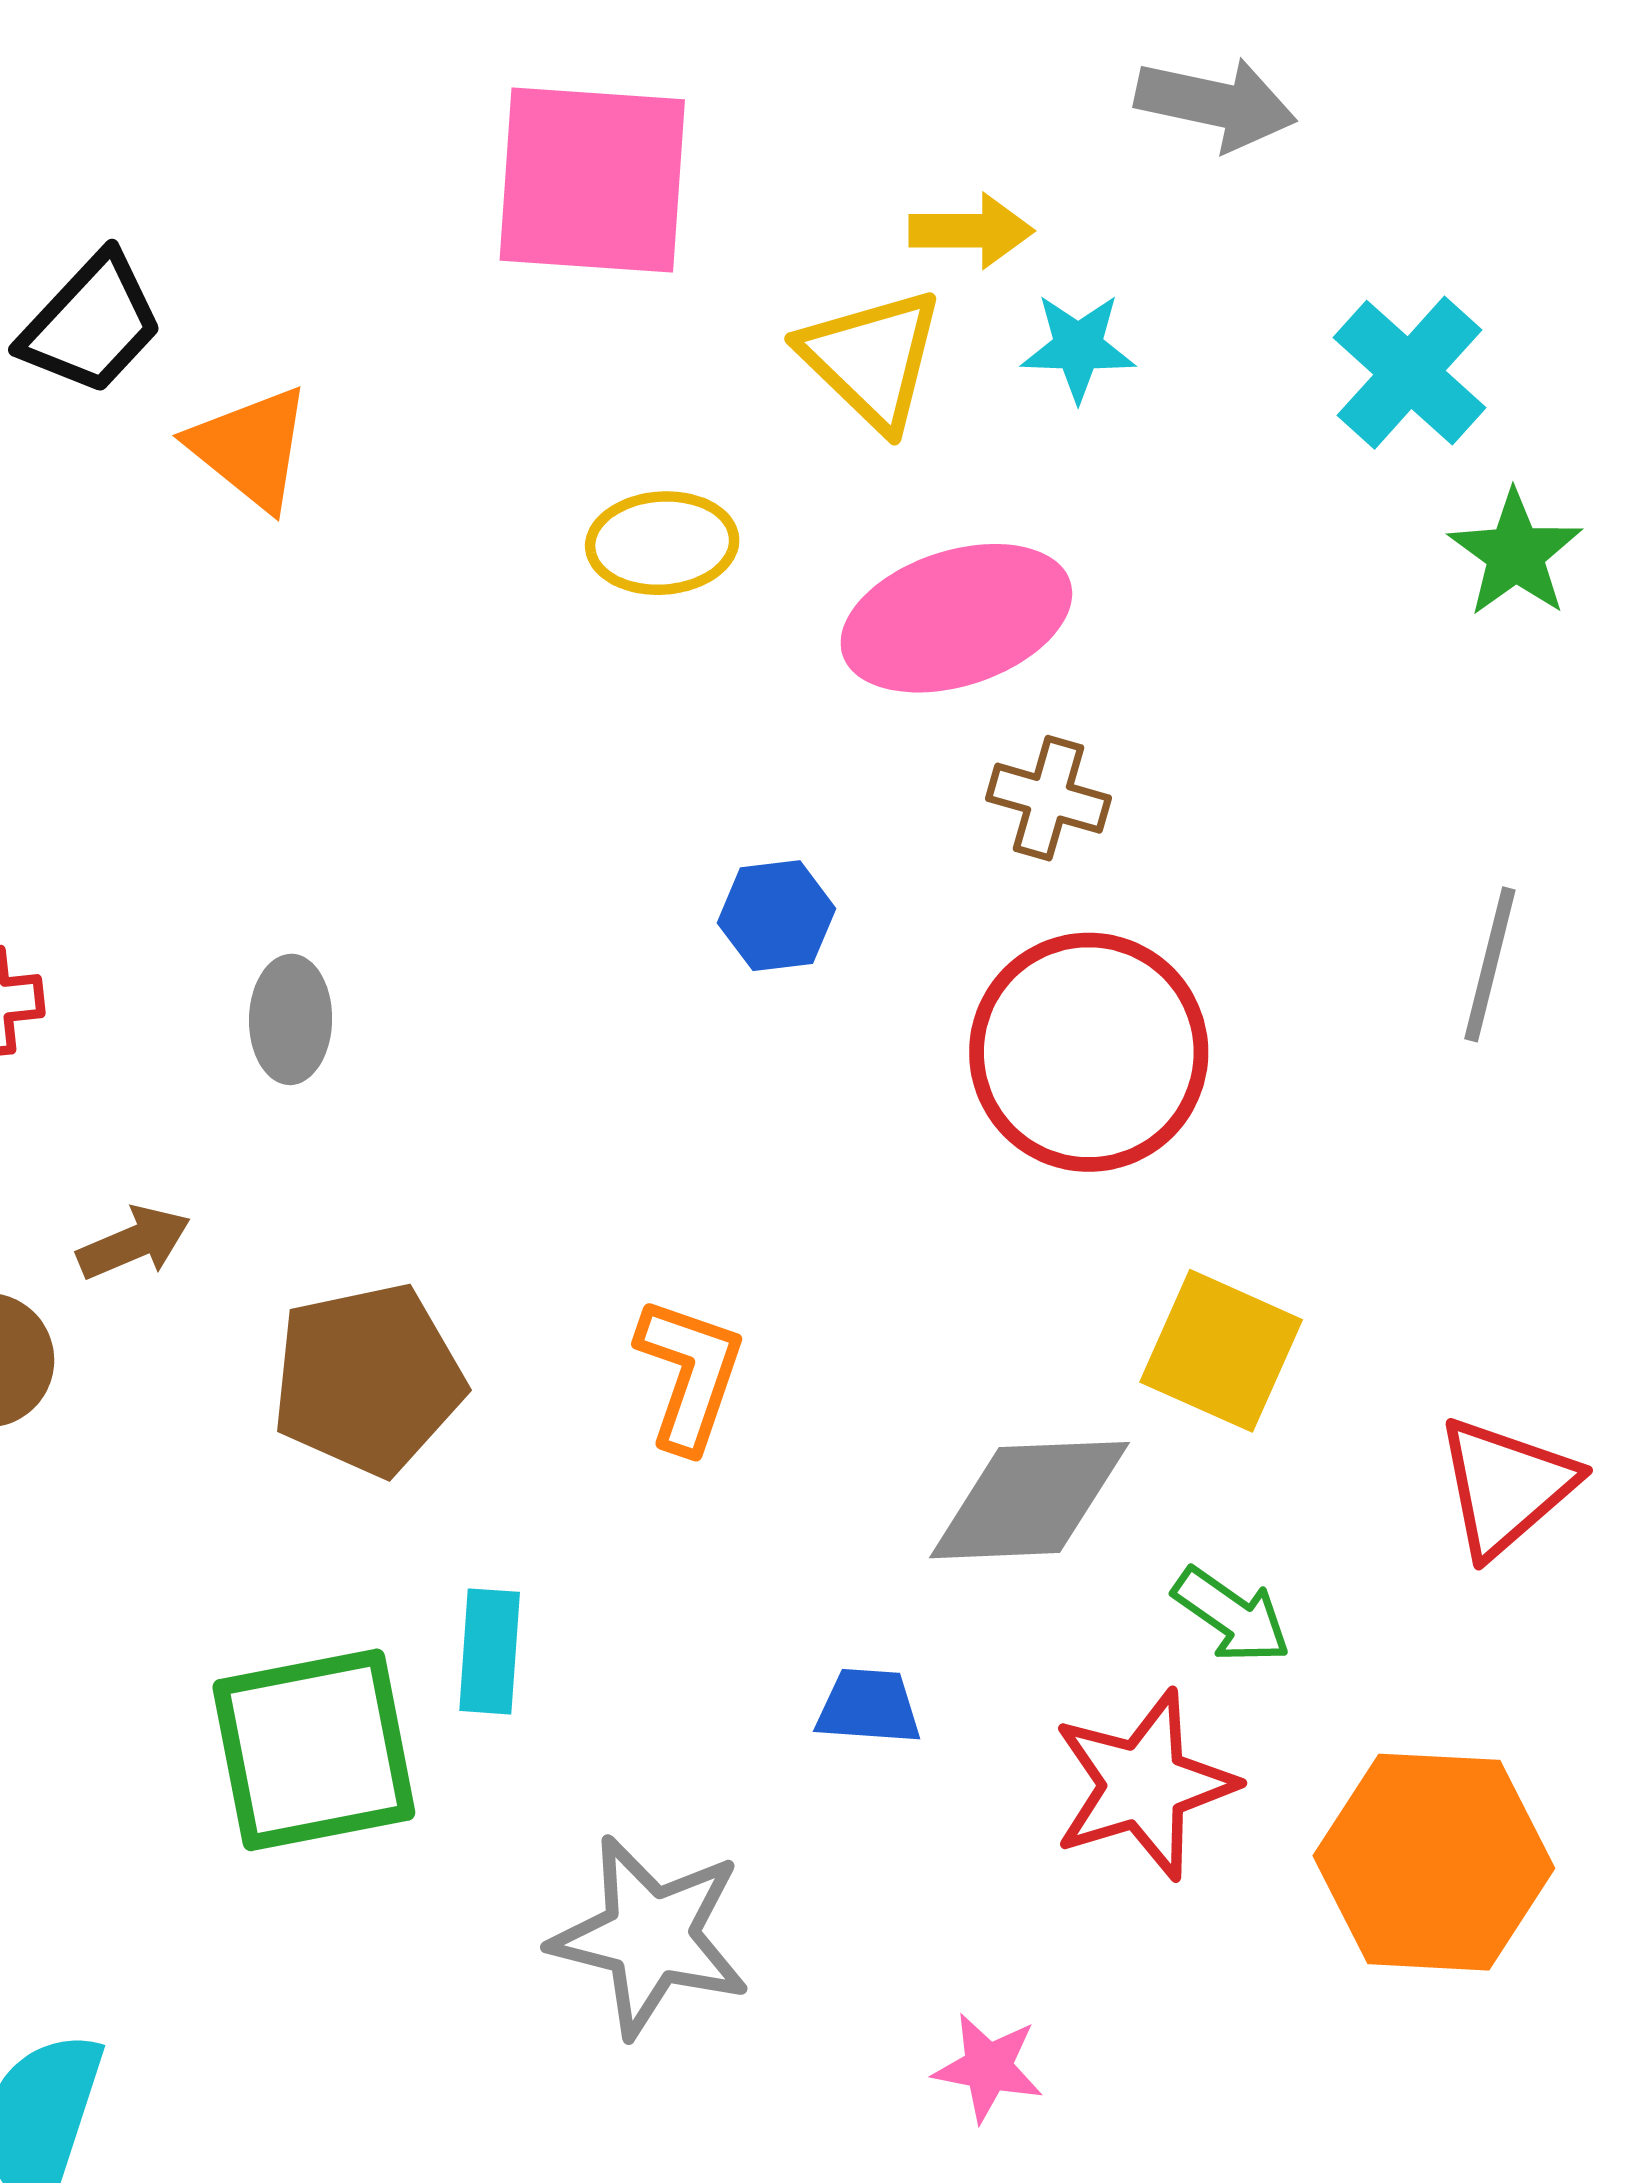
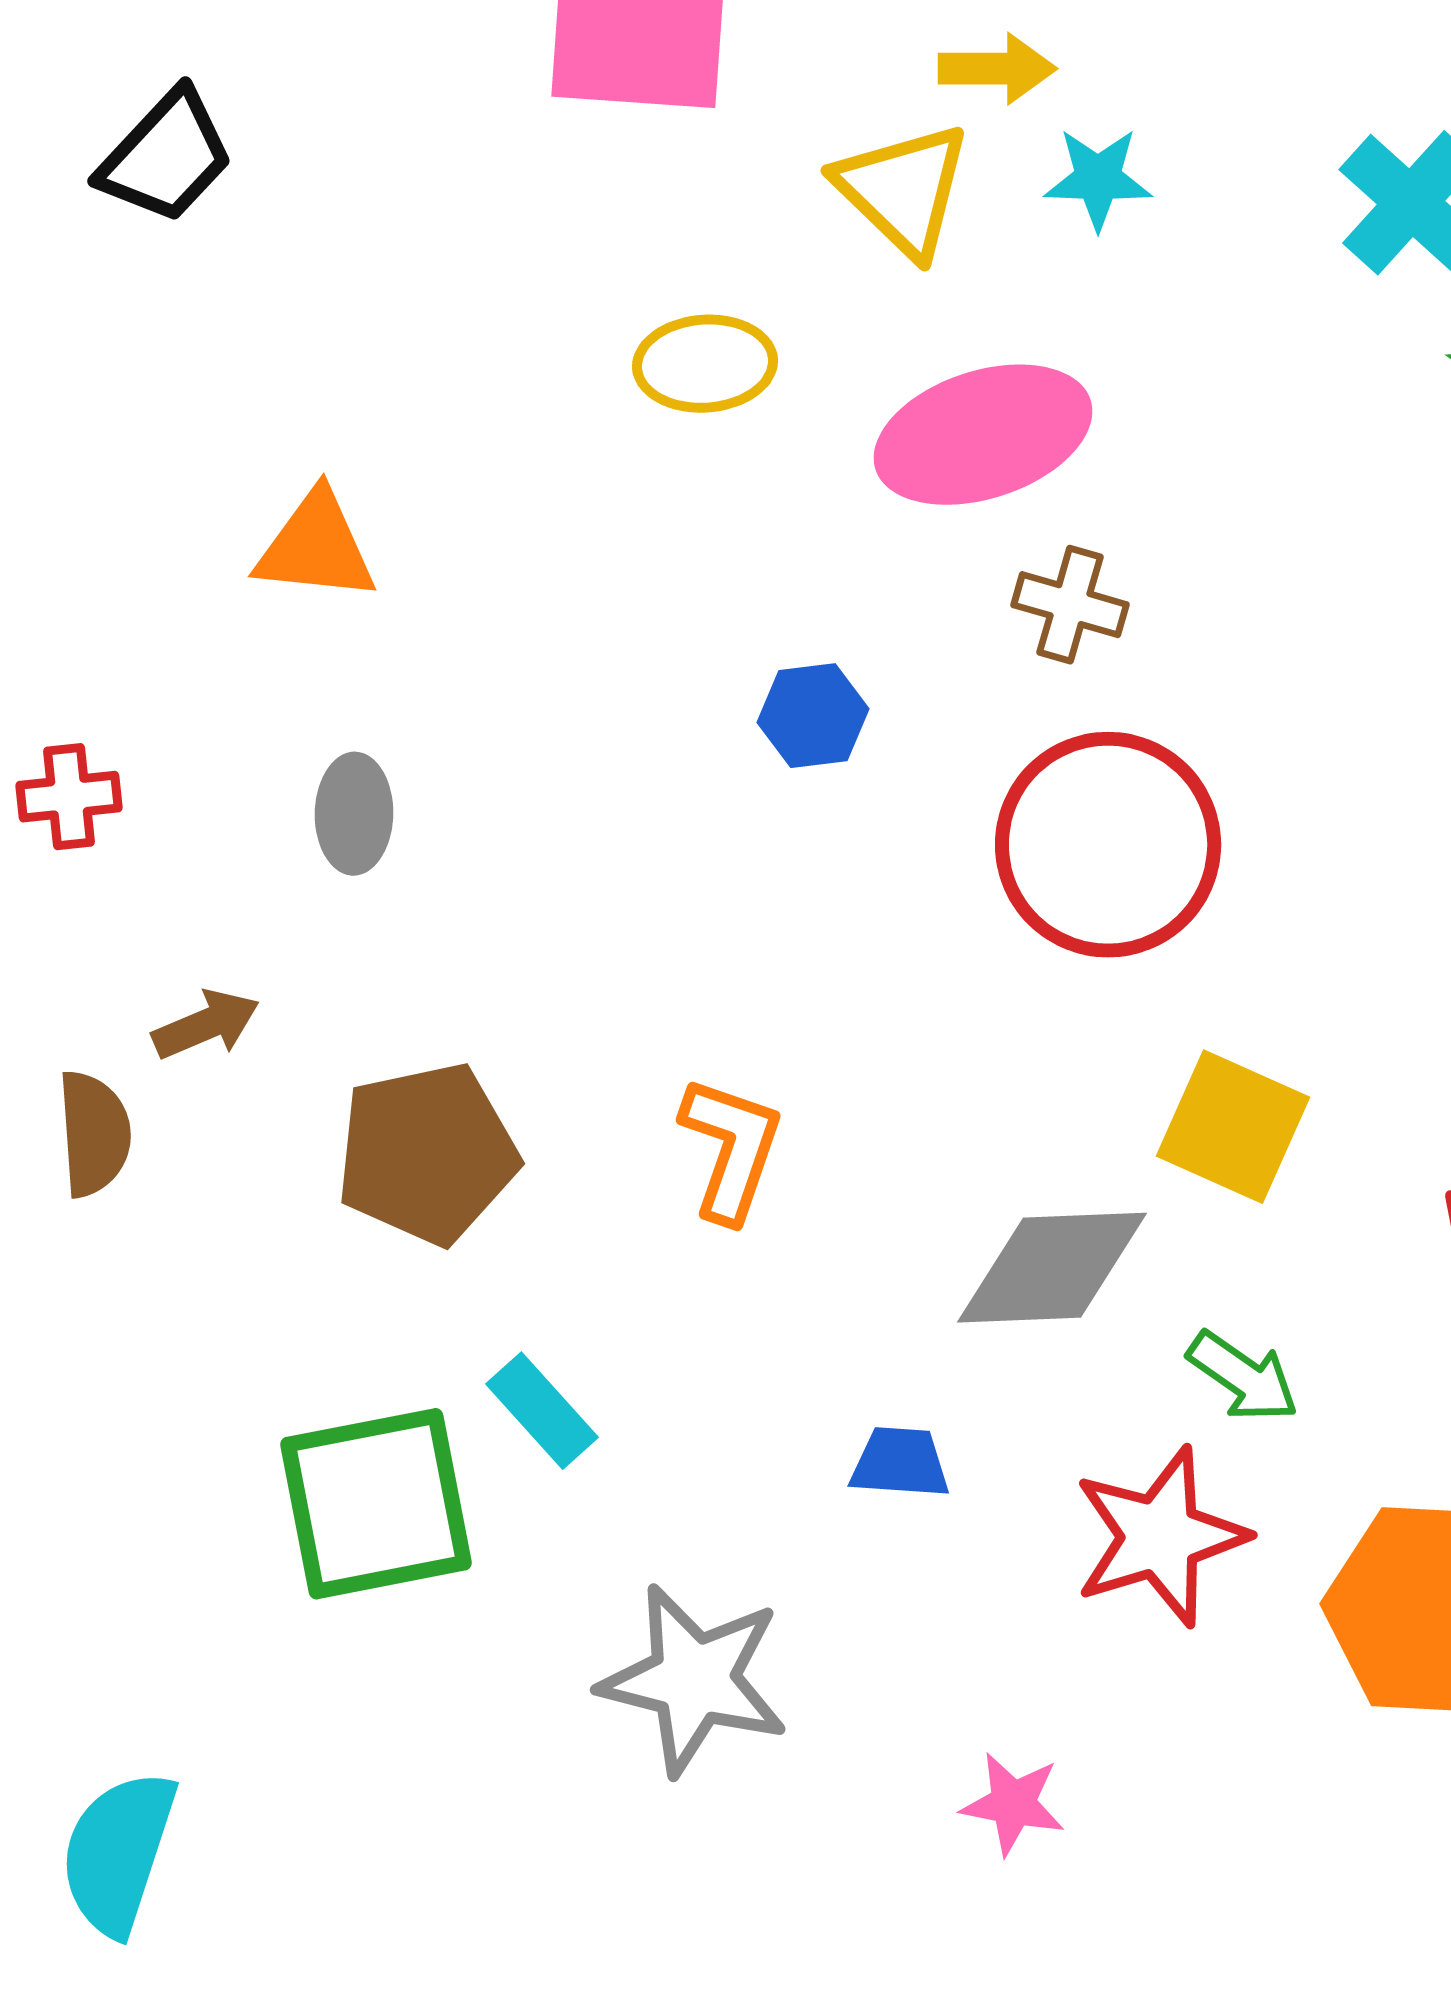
orange triangle: (250, 448) -> (316, 547), moved, turned -33
cyan rectangle: (490, 1651) -> (542, 1411), turned -46

